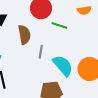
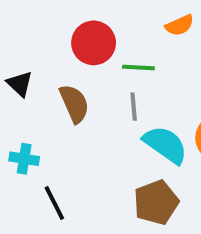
gray line: (41, 52) -> (134, 107), moved

